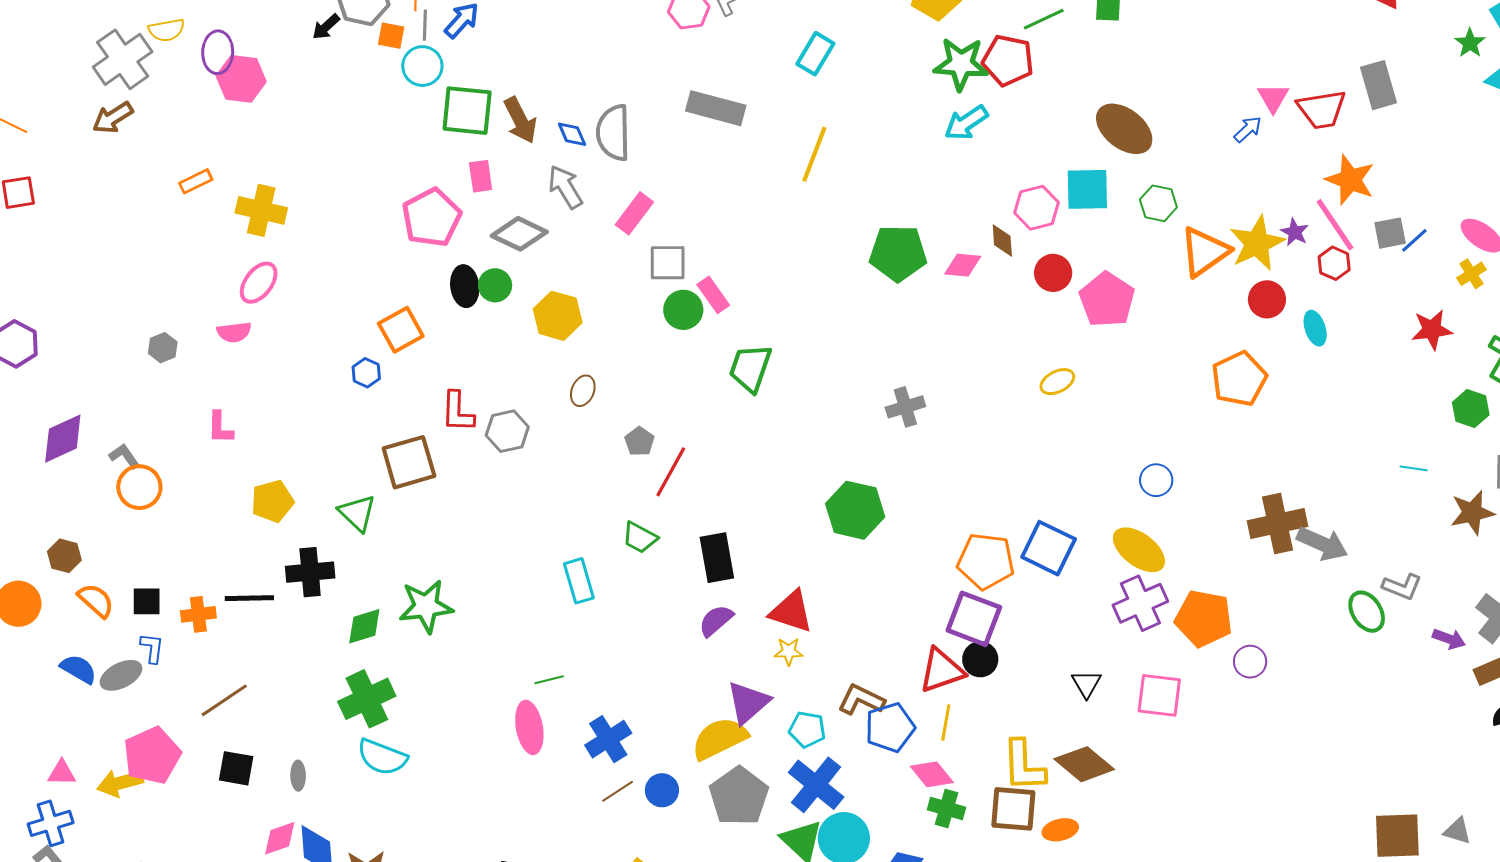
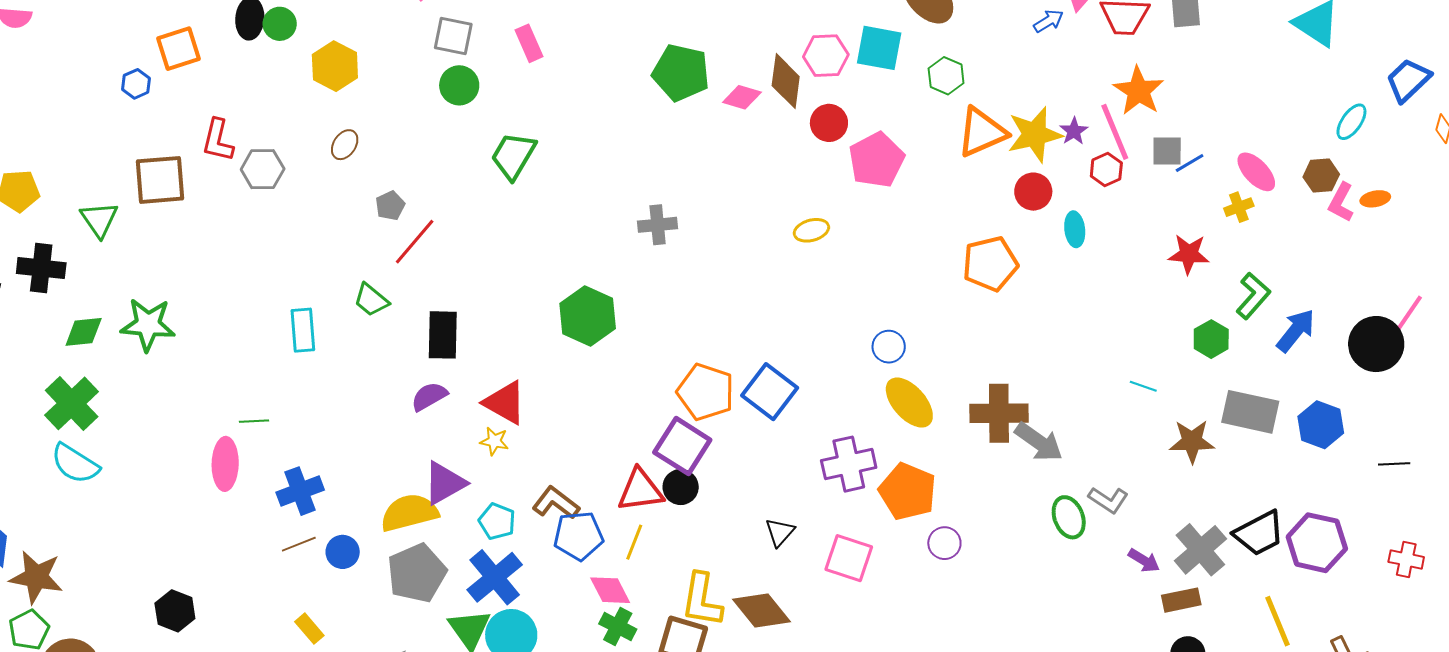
brown diamond: (1002, 241) -> (786, 81), size x1.6
pink rectangle: (713, 295) -> (529, 43), moved
yellow ellipse: (1139, 550) -> (909, 403), moved
green cross: (367, 699) -> (72, 403), turned -30

